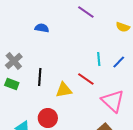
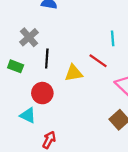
gray cross: (14, 61) -> (29, 37), moved
red circle: (48, 118) -> (42, 93), moved

